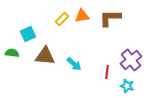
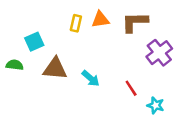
yellow rectangle: (62, 19) -> (76, 23), turned -32
purple cross: (131, 60) -> (159, 53), moved
red line: (107, 72) -> (131, 88), turned -40

